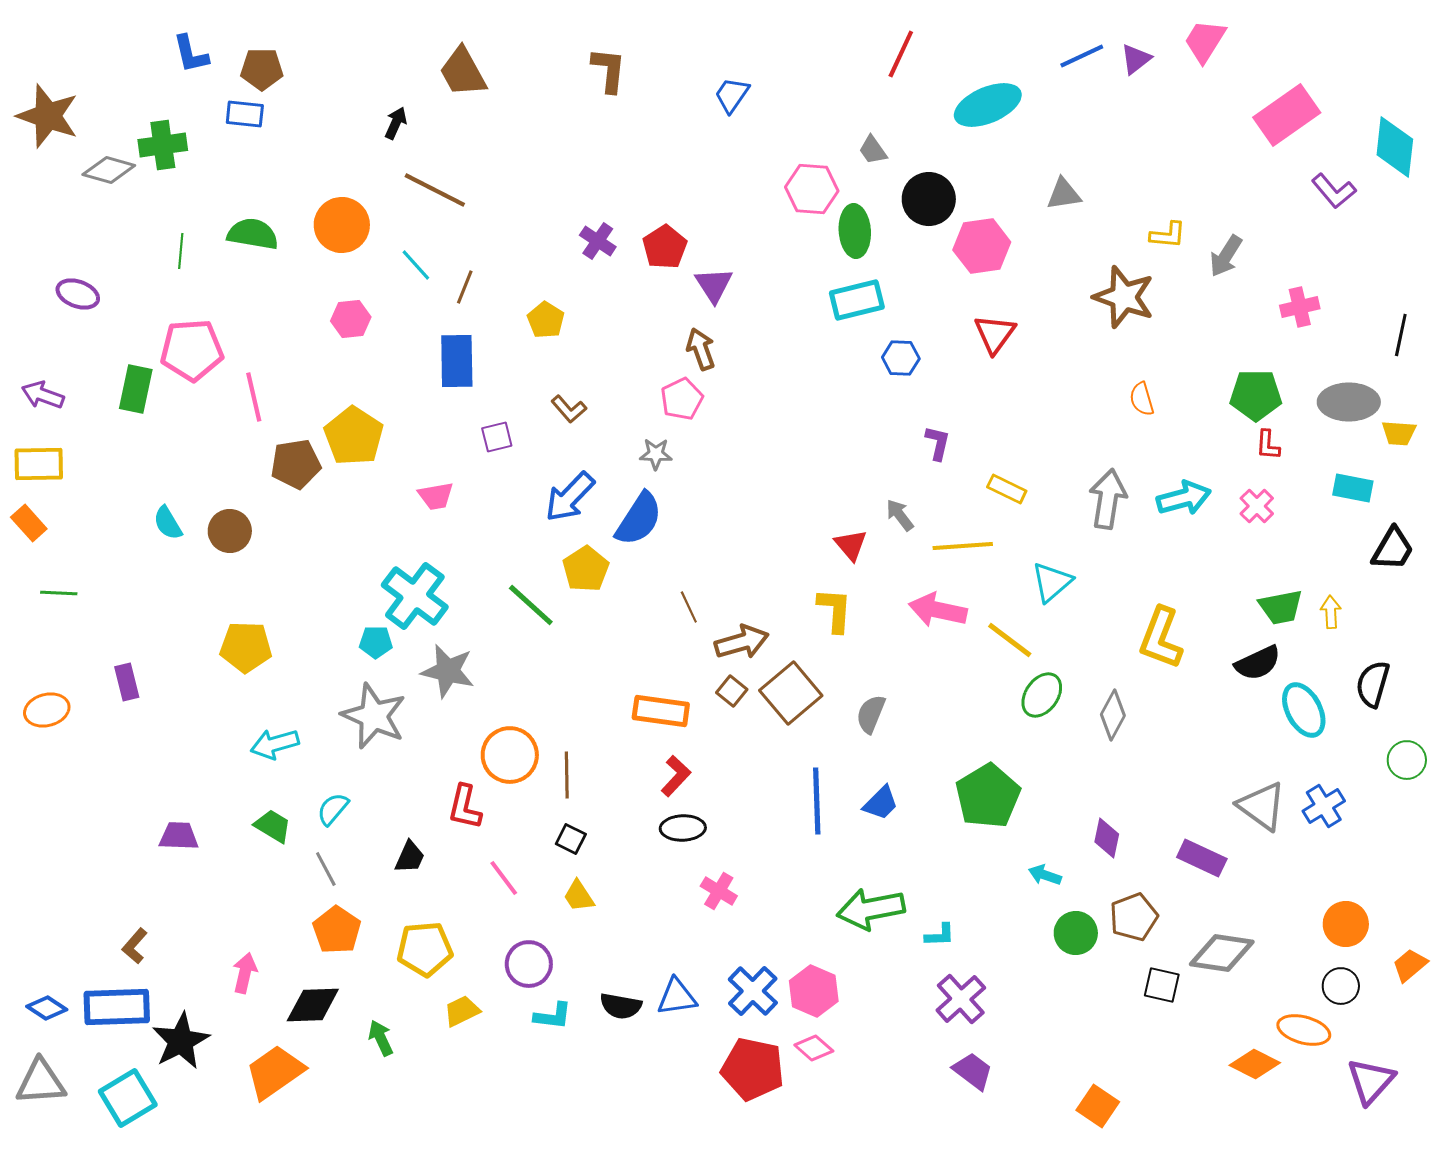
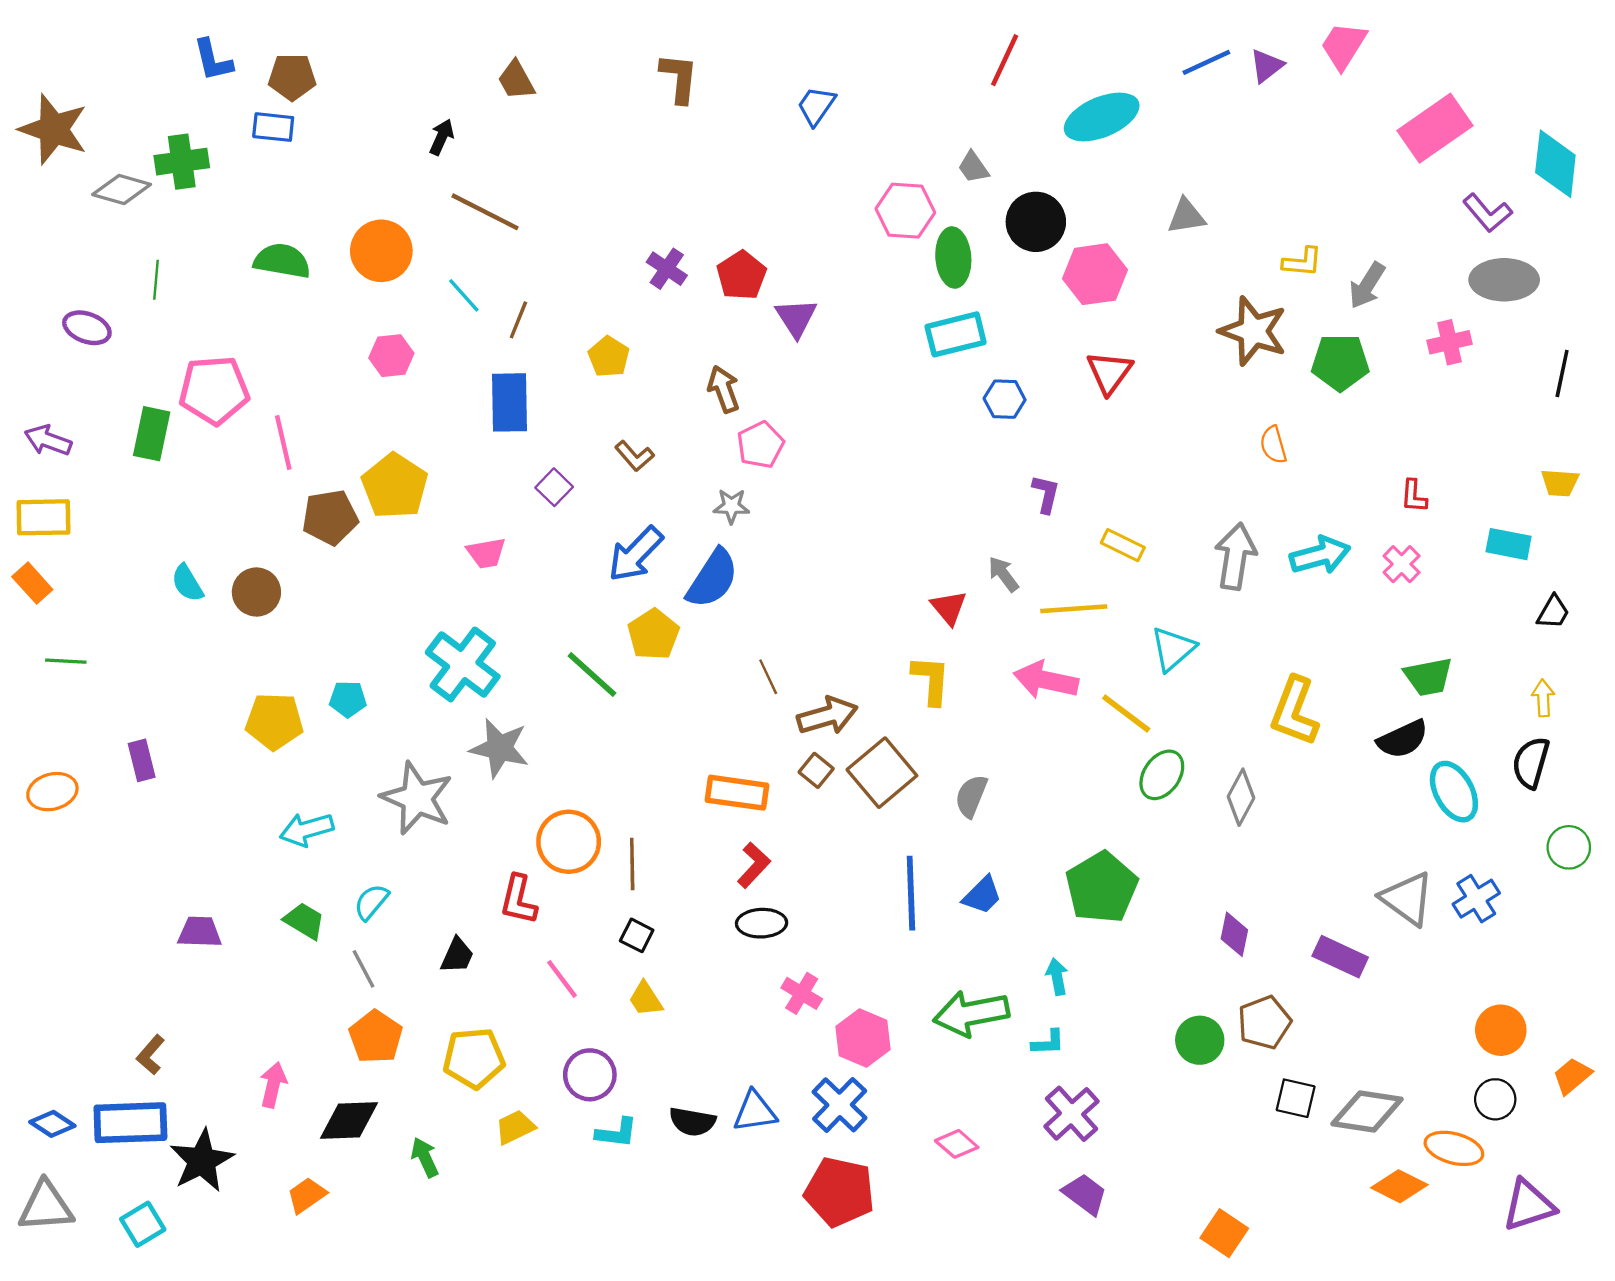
brown trapezoid: (463, 72) -> (516, 80), size x0.7
green line: (181, 251) -> (156, 280), moved
brown arrow: (701, 349) -> (724, 389), moved
green pentagon: (1256, 395) -> (1340, 362), moved
gray ellipse: (1349, 402) -> (1504, 280), moved
purple square: (497, 437) -> (554, 487), turned -32
black trapezoid: (1393, 549) -> (1553, 612), size x0.7
yellow arrow: (1331, 612) -> (1543, 698), moved
cyan pentagon: (376, 642) -> (348, 699), moved
cyan arrow: (1045, 875) -> (1057, 977), moved, turned 60
gray diamond: (1222, 953) -> (1367, 1112), moved
pink hexagon: (814, 991) -> (863, 1038), moved
pink diamond: (814, 1048) -> (957, 1144), moved
orange trapezoid: (275, 1072) -> (307, 1195), size x0.6
purple triangle: (1371, 1081) -> (1529, 1205), turned 30
cyan square: (128, 1098) -> (143, 1224), size x0.7

